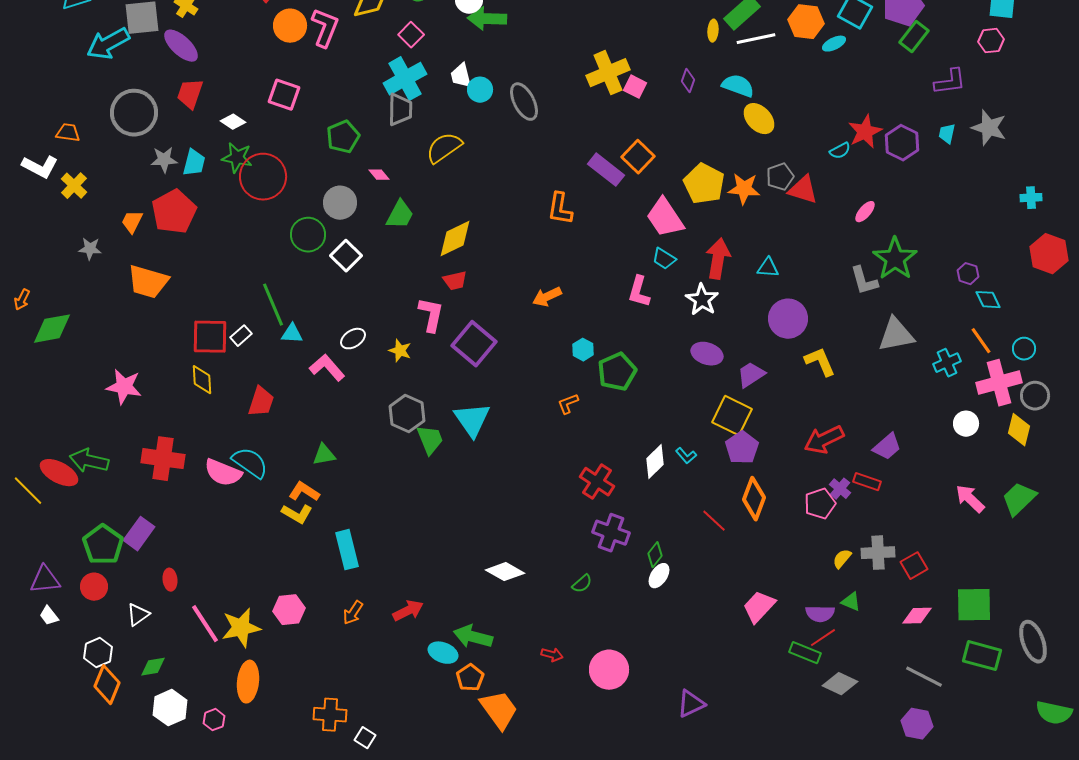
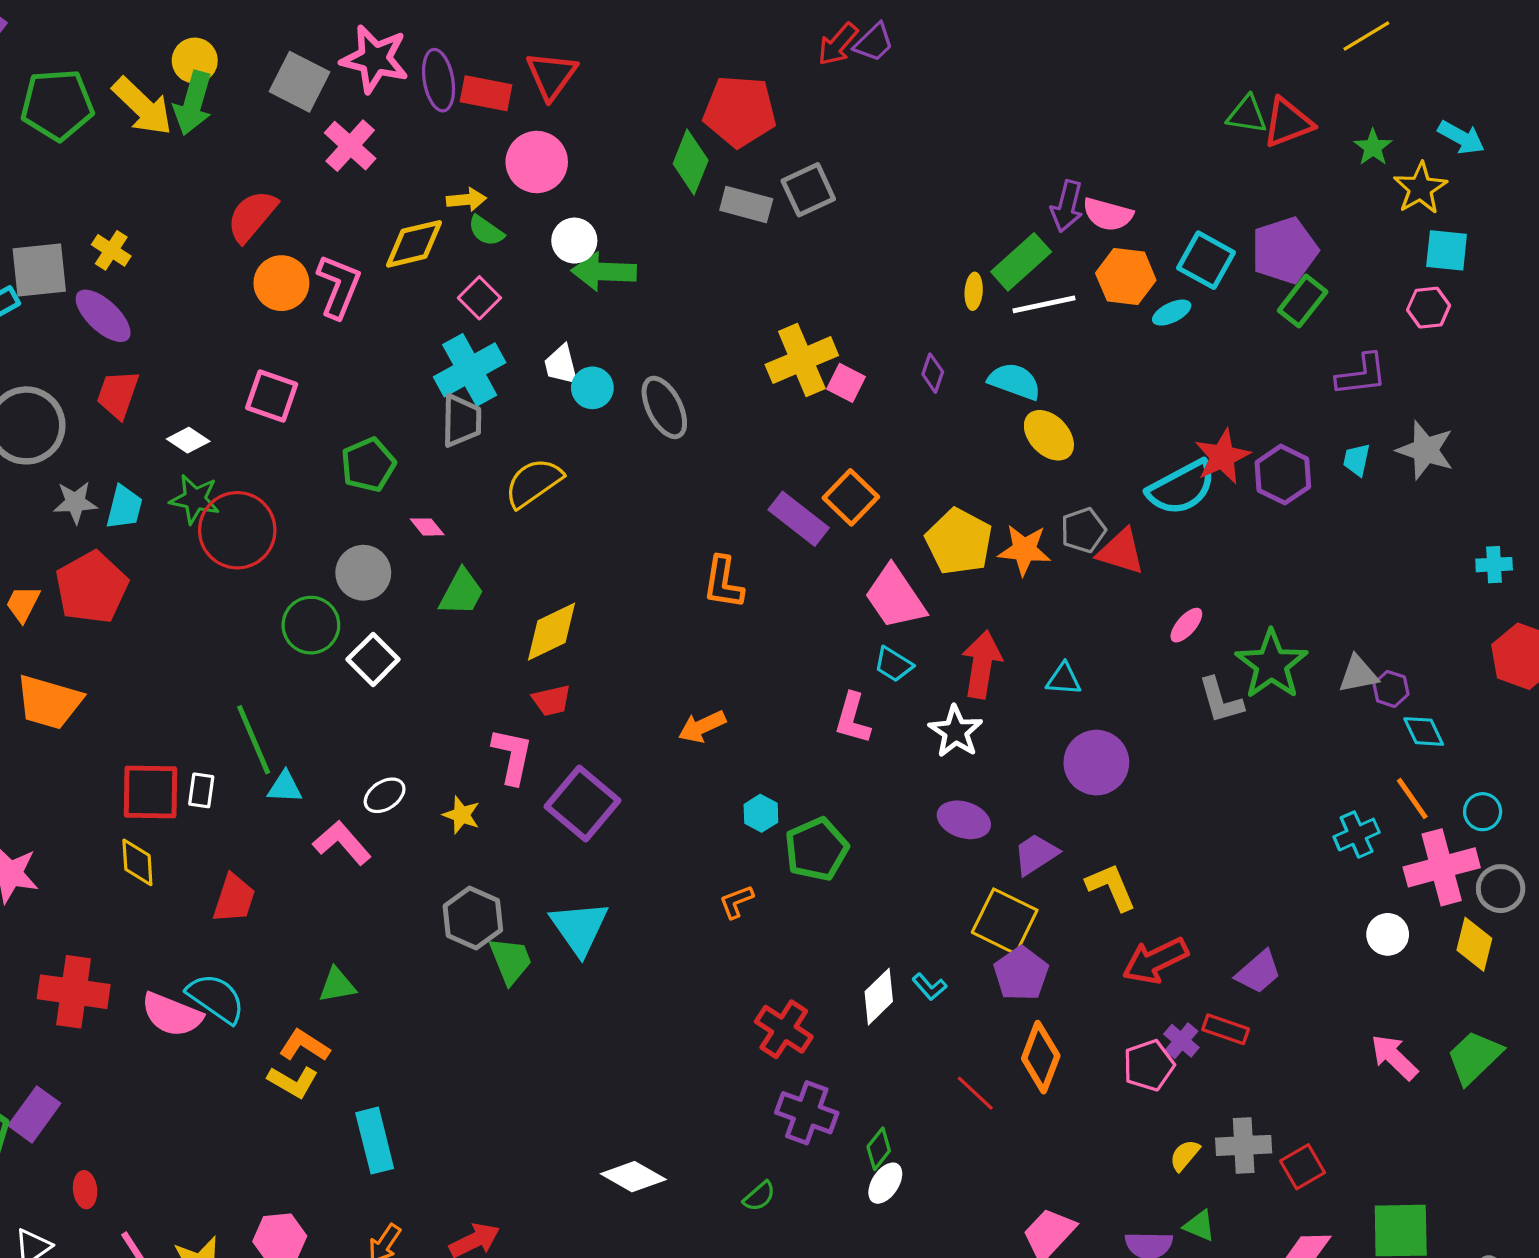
cyan semicircle: (840, 151) -> (1181, 488), size x2.0
pink ellipse: (865, 212) -> (1186, 625), moved
gray triangle: (896, 335) -> (1358, 674), moved, size x0.7
white rectangle: (241, 336) -> (201, 790), turned -40
yellow L-shape: (820, 362) -> (1111, 887), moved

